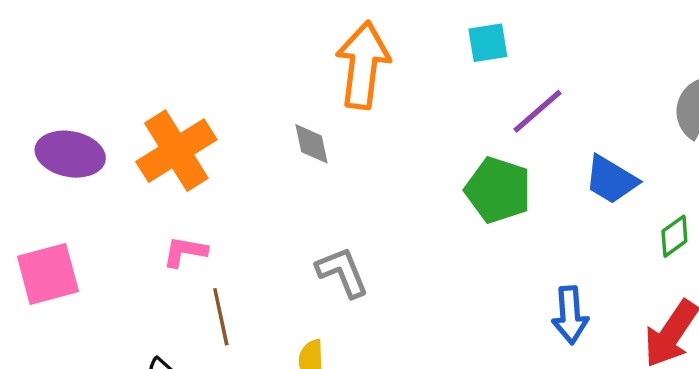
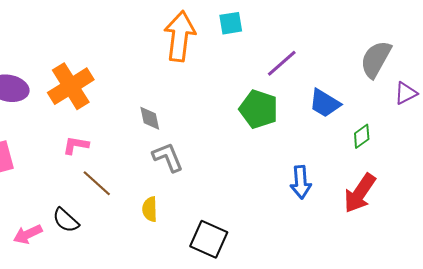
cyan square: (488, 43) -> (231, 23), moved
gray diamond: (312, 144) -> (150, 118), moved
brown line: (221, 317) -> (97, 183), turned -36

